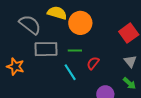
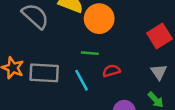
gray rectangle: (46, 49) -> (44, 73), moved
red semicircle: (93, 63) -> (111, 71), turned 32

